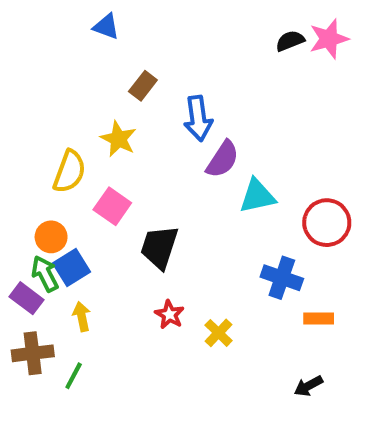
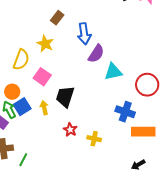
yellow arrow: (82, 317) -> (44, 108), moved
orange rectangle: (319, 319) -> (143, 132), size x1.6
yellow cross: (219, 333) -> (94, 139), turned -32

